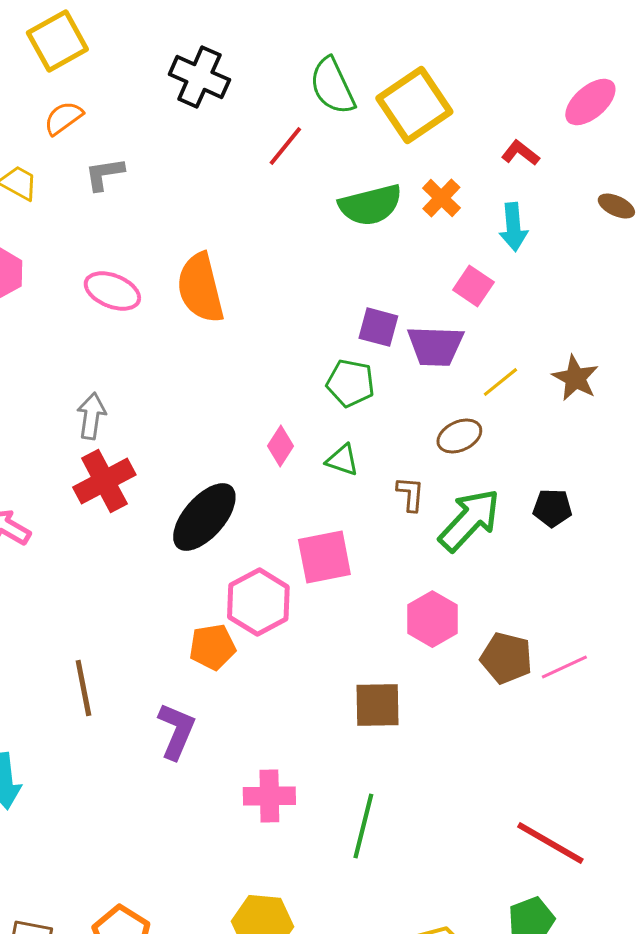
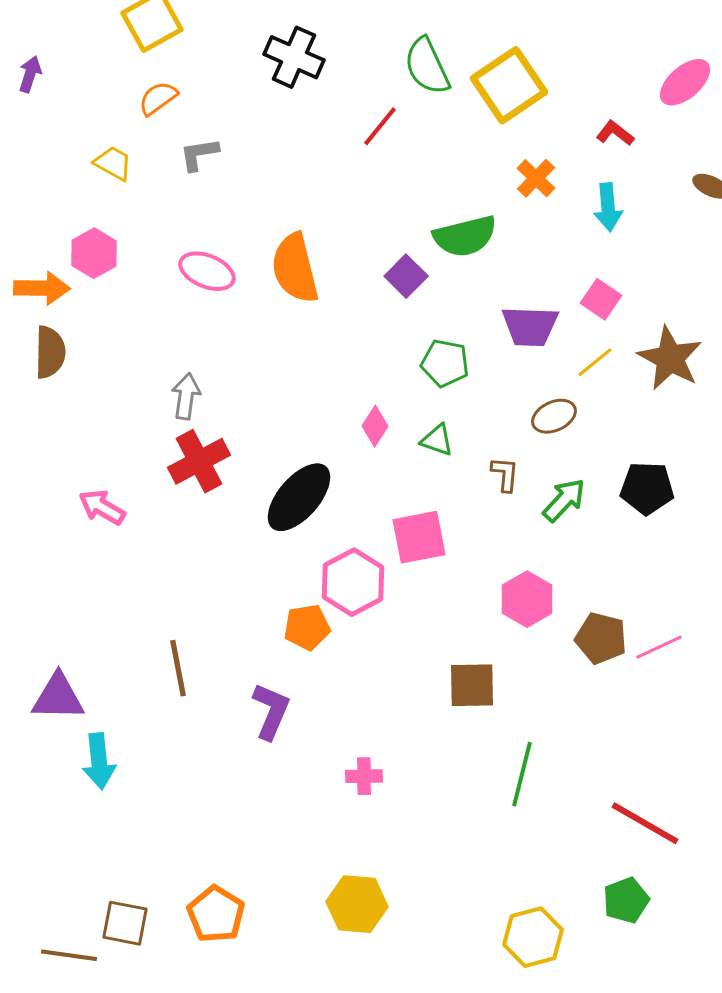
green semicircle: (370, 205) -> (465, 236), moved
pink square: (473, 286) -> (601, 299), moved
purple square: (378, 327) -> (406, 276), moved, turned 30
brown star: (575, 378) -> (670, 358), size x1.4
black pentagon: (552, 508) -> (647, 488), size x1.4
green arrow: (469, 520) -> (564, 500), size x0.7
pink cross: (269, 796) -> (364, 776), size x0.7
green line: (363, 826) -> (522, 774), moved

